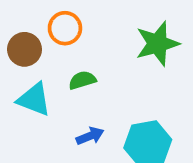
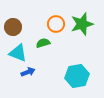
orange circle: (65, 28) -> (56, 24), moved
blue arrow: (90, 136) -> (28, 72), moved

